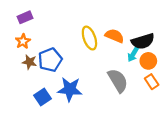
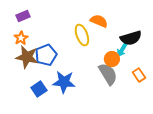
orange semicircle: (115, 36) -> (99, 21), moved
orange circle: (148, 61) -> (112, 59), moved
brown star: (29, 62) -> (27, 57), size x1.6

